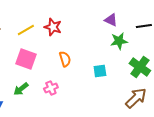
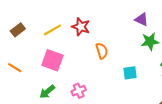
orange semicircle: (65, 59) -> (102, 51), moved

